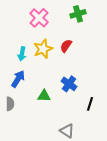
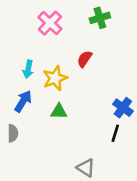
yellow star: (43, 49) -> (55, 78), moved
blue cross: (69, 84) -> (123, 108), moved
green triangle: (44, 96) -> (59, 111), moved

